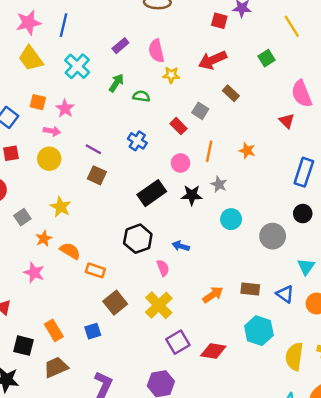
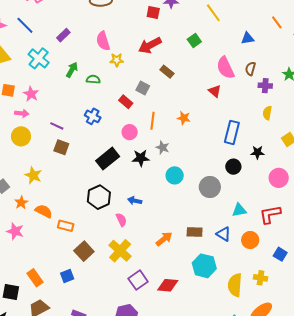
blue line: (64, 25) -> (25, 25), turned -54
purple rectangle: (120, 46) -> (63, 35), moved
cyan triangle: (306, 267) -> (239, 210), turned 49

